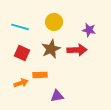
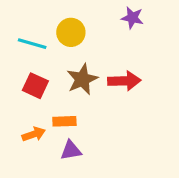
yellow circle: (54, 22) -> (71, 32), moved
purple star: (89, 30) -> (132, 18), moved
purple triangle: (57, 96) -> (71, 150), moved

